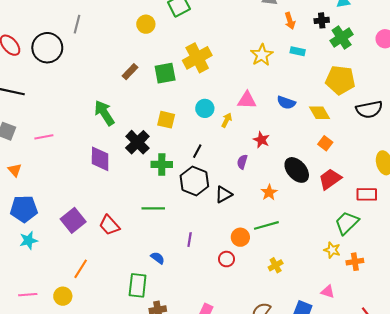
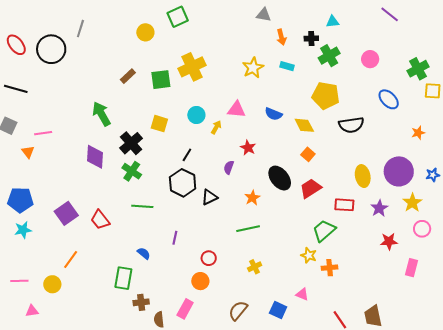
green cross: (162, 164) -> (132, 171), moved, turned 30
orange triangle: (15, 170) -> (28, 152), moved
orange circle: (240, 237) -> (200, 281), moved

